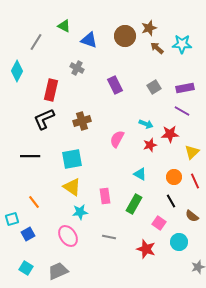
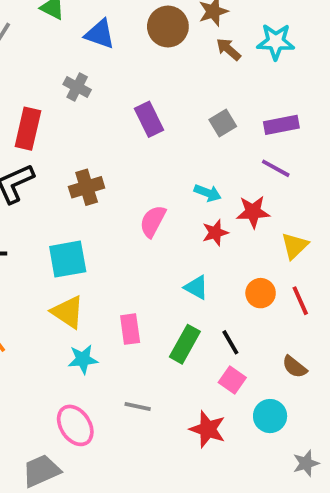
black line: (171, 201) -> (230, 342), moved
pink ellipse: (68, 236) -> (75, 425), moved

